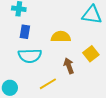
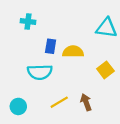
blue rectangle: (25, 32) -> (51, 46), moved
brown arrow: (69, 66) -> (86, 102), moved

